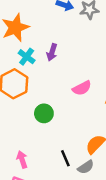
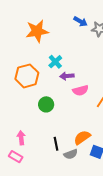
purple arrow: (52, 52) -> (67, 76), moved, turned 56
cyan cross: (27, 57) -> (55, 62), moved

